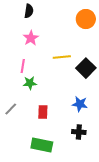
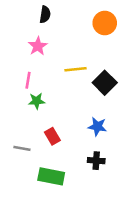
black semicircle: (29, 11) -> (45, 14), moved
gray line: (11, 109) -> (22, 148), moved, turned 56
red rectangle: (43, 112) -> (52, 136), turned -32

